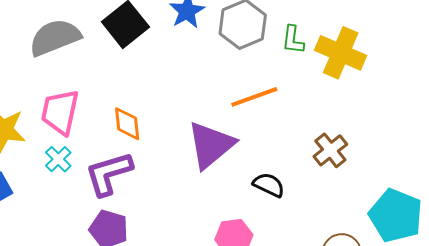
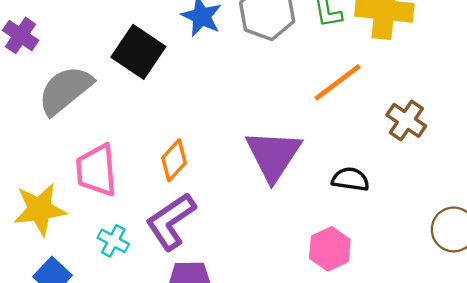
orange line: (254, 97) -> (338, 82), moved
orange diamond: (127, 124) -> (174, 160), turned 66
cyan cross: (58, 159) -> (113, 241), moved

